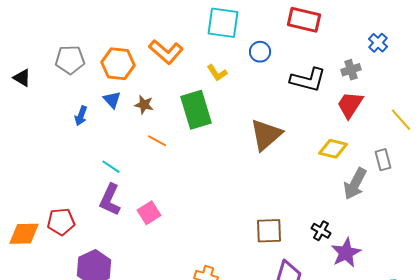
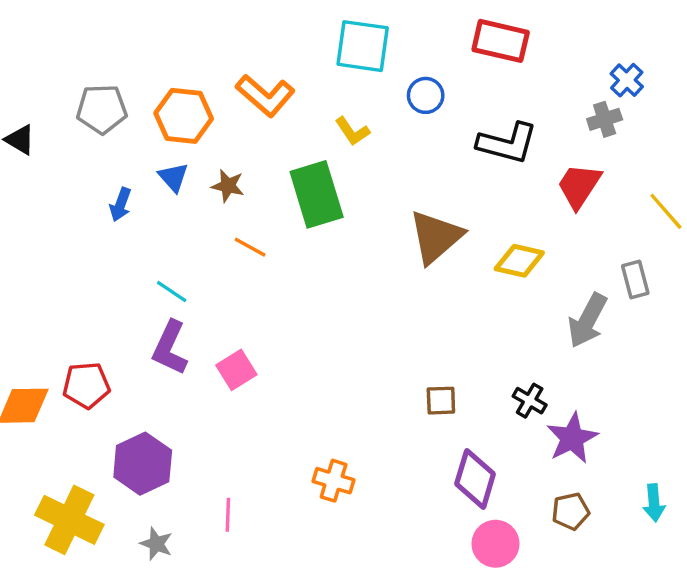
gray cross: (351, 70) -> (605, 119), moved
yellow diamond: (333, 149) -> (519, 261), moved
brown square: (269, 231) -> (441, 401), size x0.7

